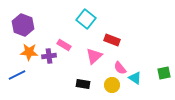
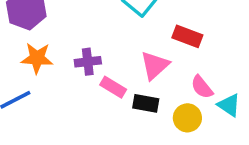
pink rectangle: (64, 45) -> (113, 87), moved
purple cross: (49, 56) -> (88, 62), moved
black rectangle: (83, 84) -> (146, 103), moved

